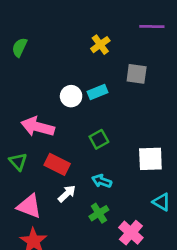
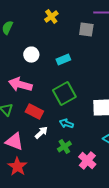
yellow cross: (100, 45) -> (51, 17), moved
gray square: (137, 74) -> (86, 30), moved
white circle: (71, 96) -> (31, 55), moved
green square: (99, 139) -> (64, 94), size x1.6

